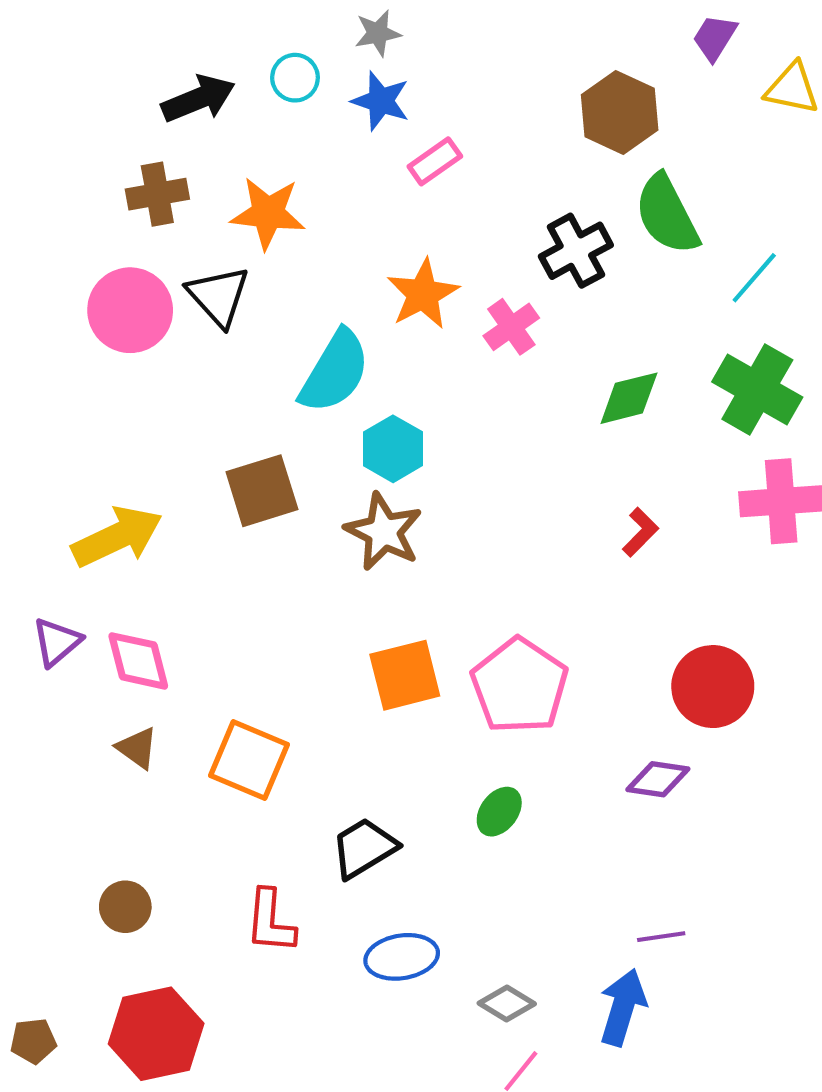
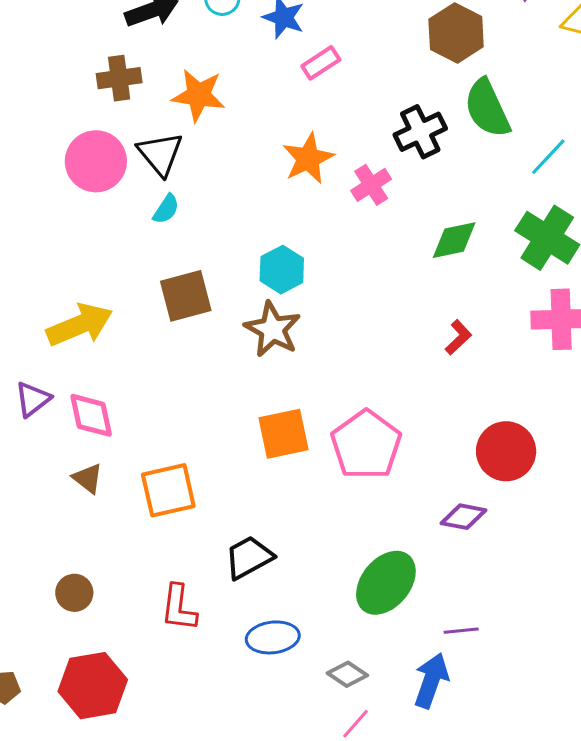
cyan semicircle: (335, 372) -> (166, 209), moved, size x0.5
orange square: (249, 760) -> (168, 490), turned -38
green ellipse: (499, 812) -> (386, 583), moved, size x1.8

